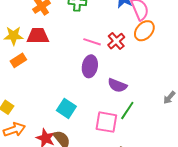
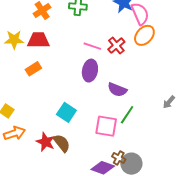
orange rectangle: (18, 60) -> (33, 69), moved

